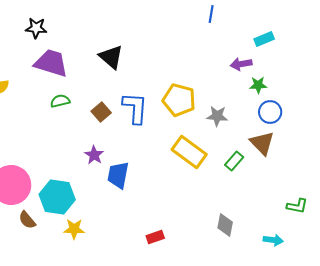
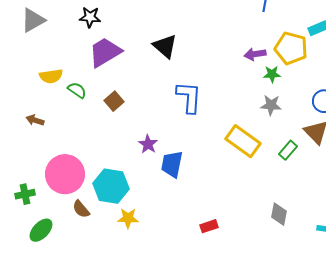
purple trapezoid: (51, 63) -> (105, 52), turned -48
purple arrow: (241, 64) -> (255, 54), moved
green star: (258, 85) -> (272, 74), moved
yellow pentagon: (179, 100) -> (291, 48), moved
green semicircle: (60, 101) -> (77, 90), moved, turned 48
brown square: (101, 112) -> (114, 101), moved

